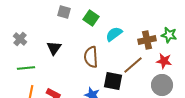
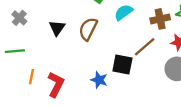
brown semicircle: (91, 57) -> (88, 29), moved, turned 30
green line: (26, 68) -> (15, 51), moved

